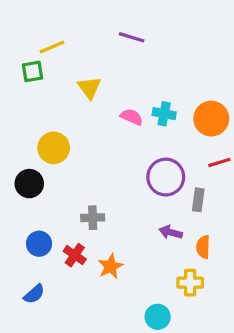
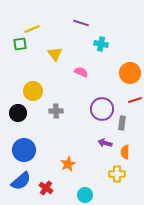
cyan cross: (164, 114) -> (101, 44), moved
gray cross: (93, 218) -> (56, 111), moved
blue circle: (39, 244) -> (24, 150), size x1.5
red cross: (75, 255) -> (46, 188), moved
blue semicircle: (34, 294) -> (21, 181), size x1.5
cyan circle: (158, 317) -> (85, 195), moved

